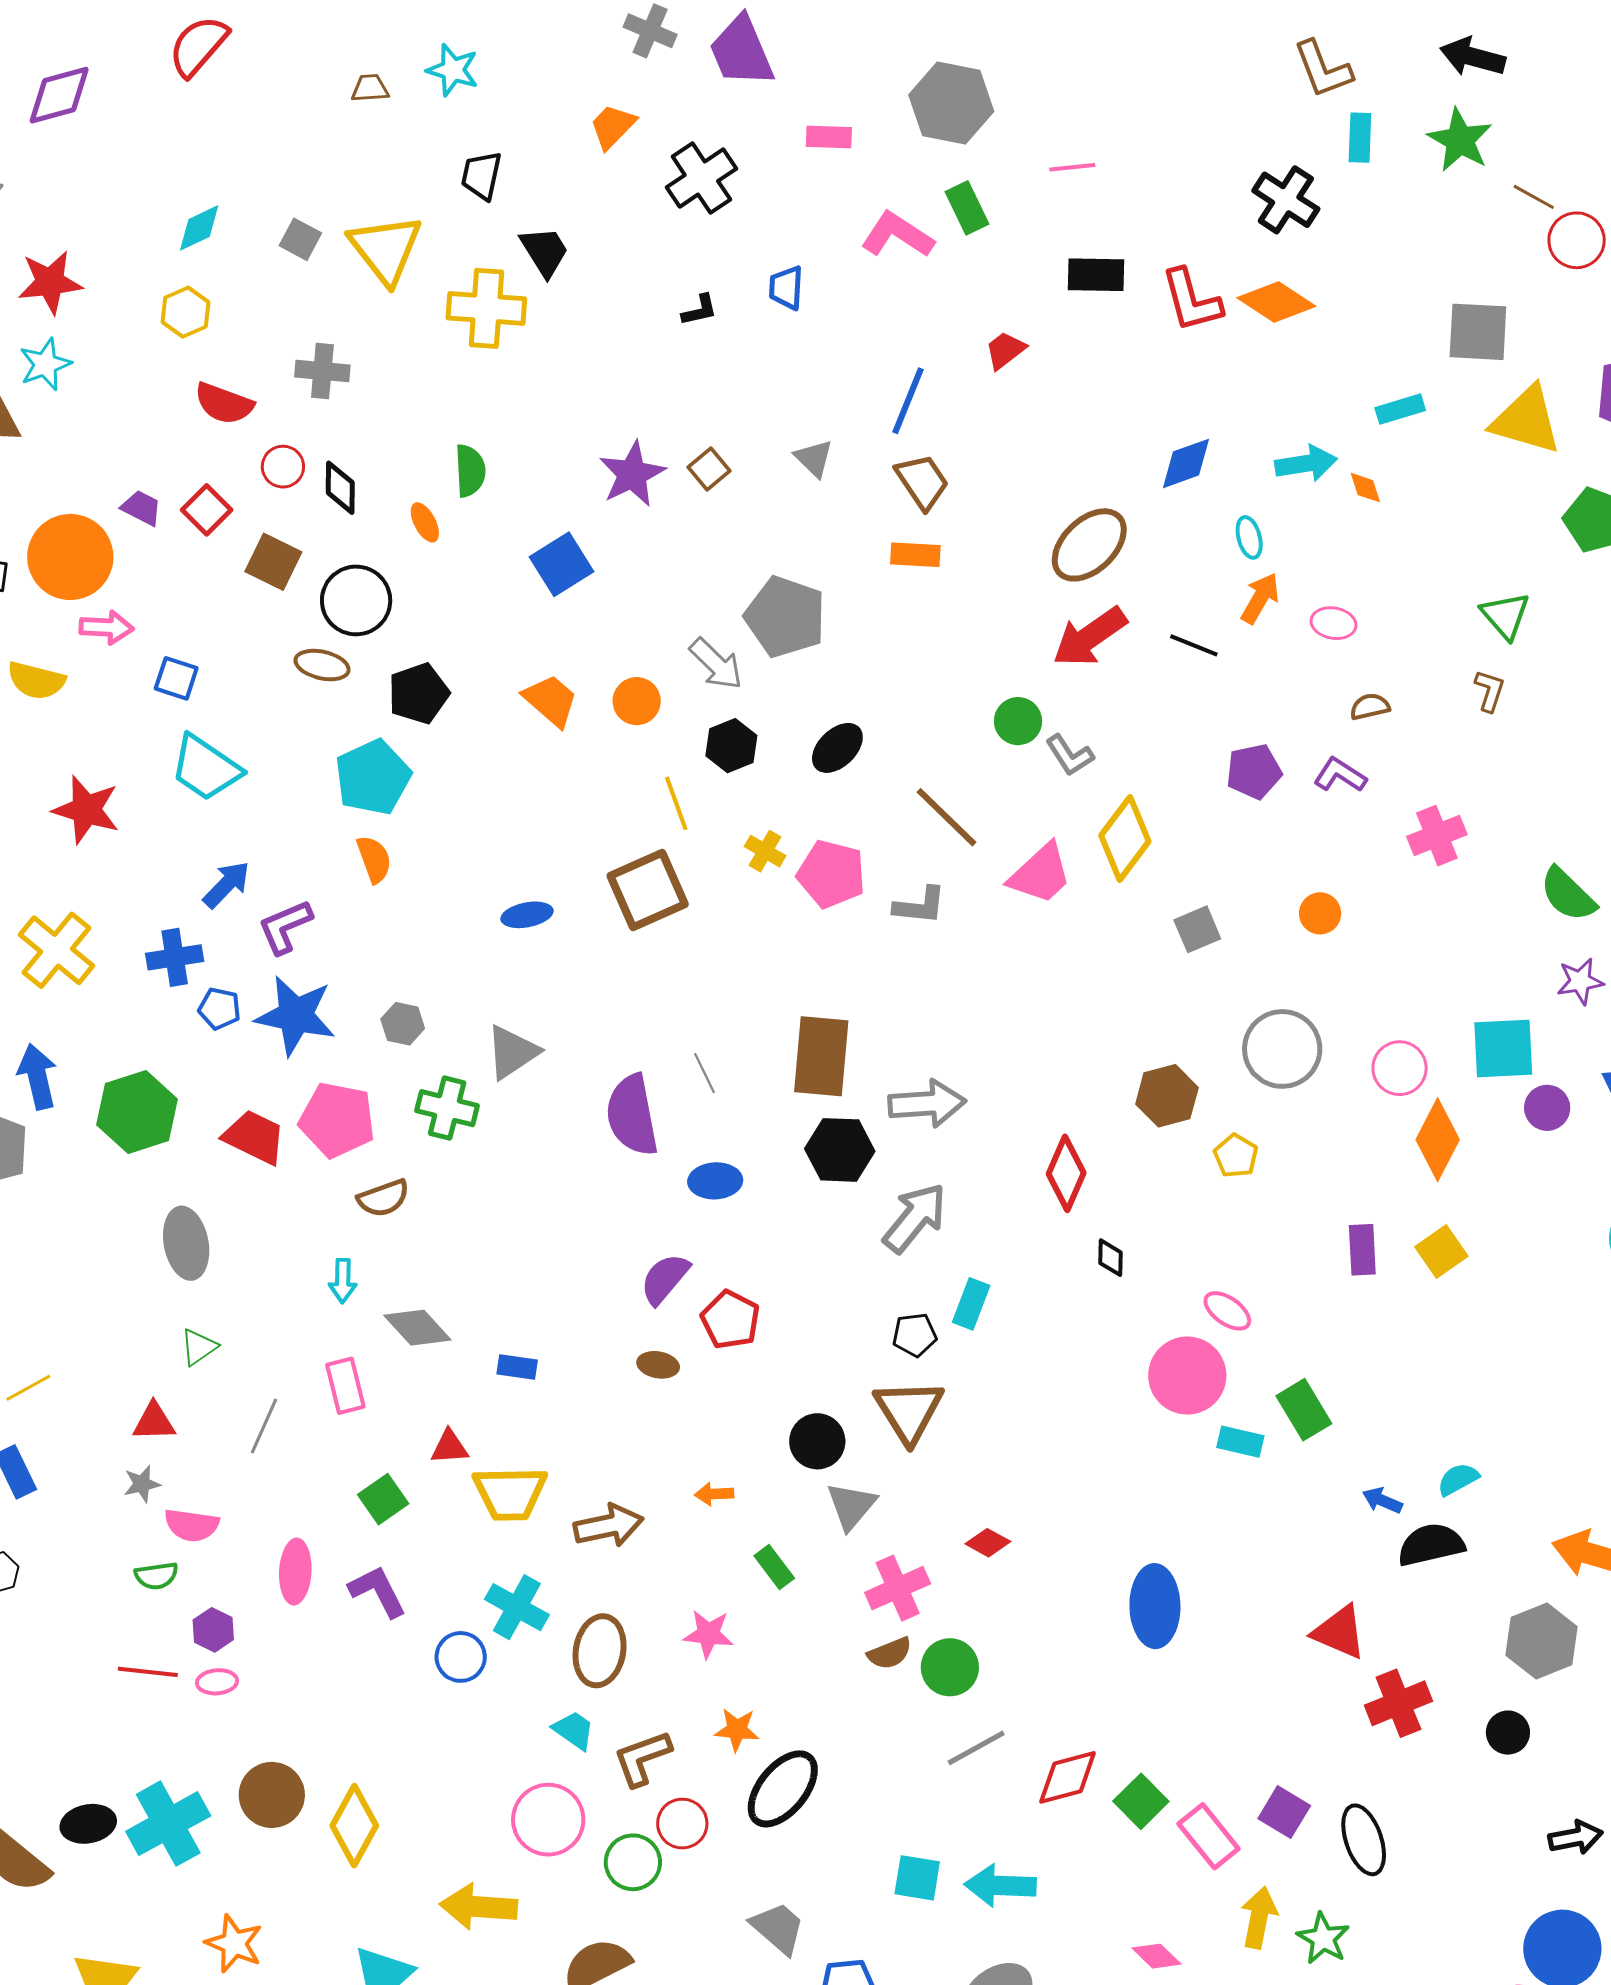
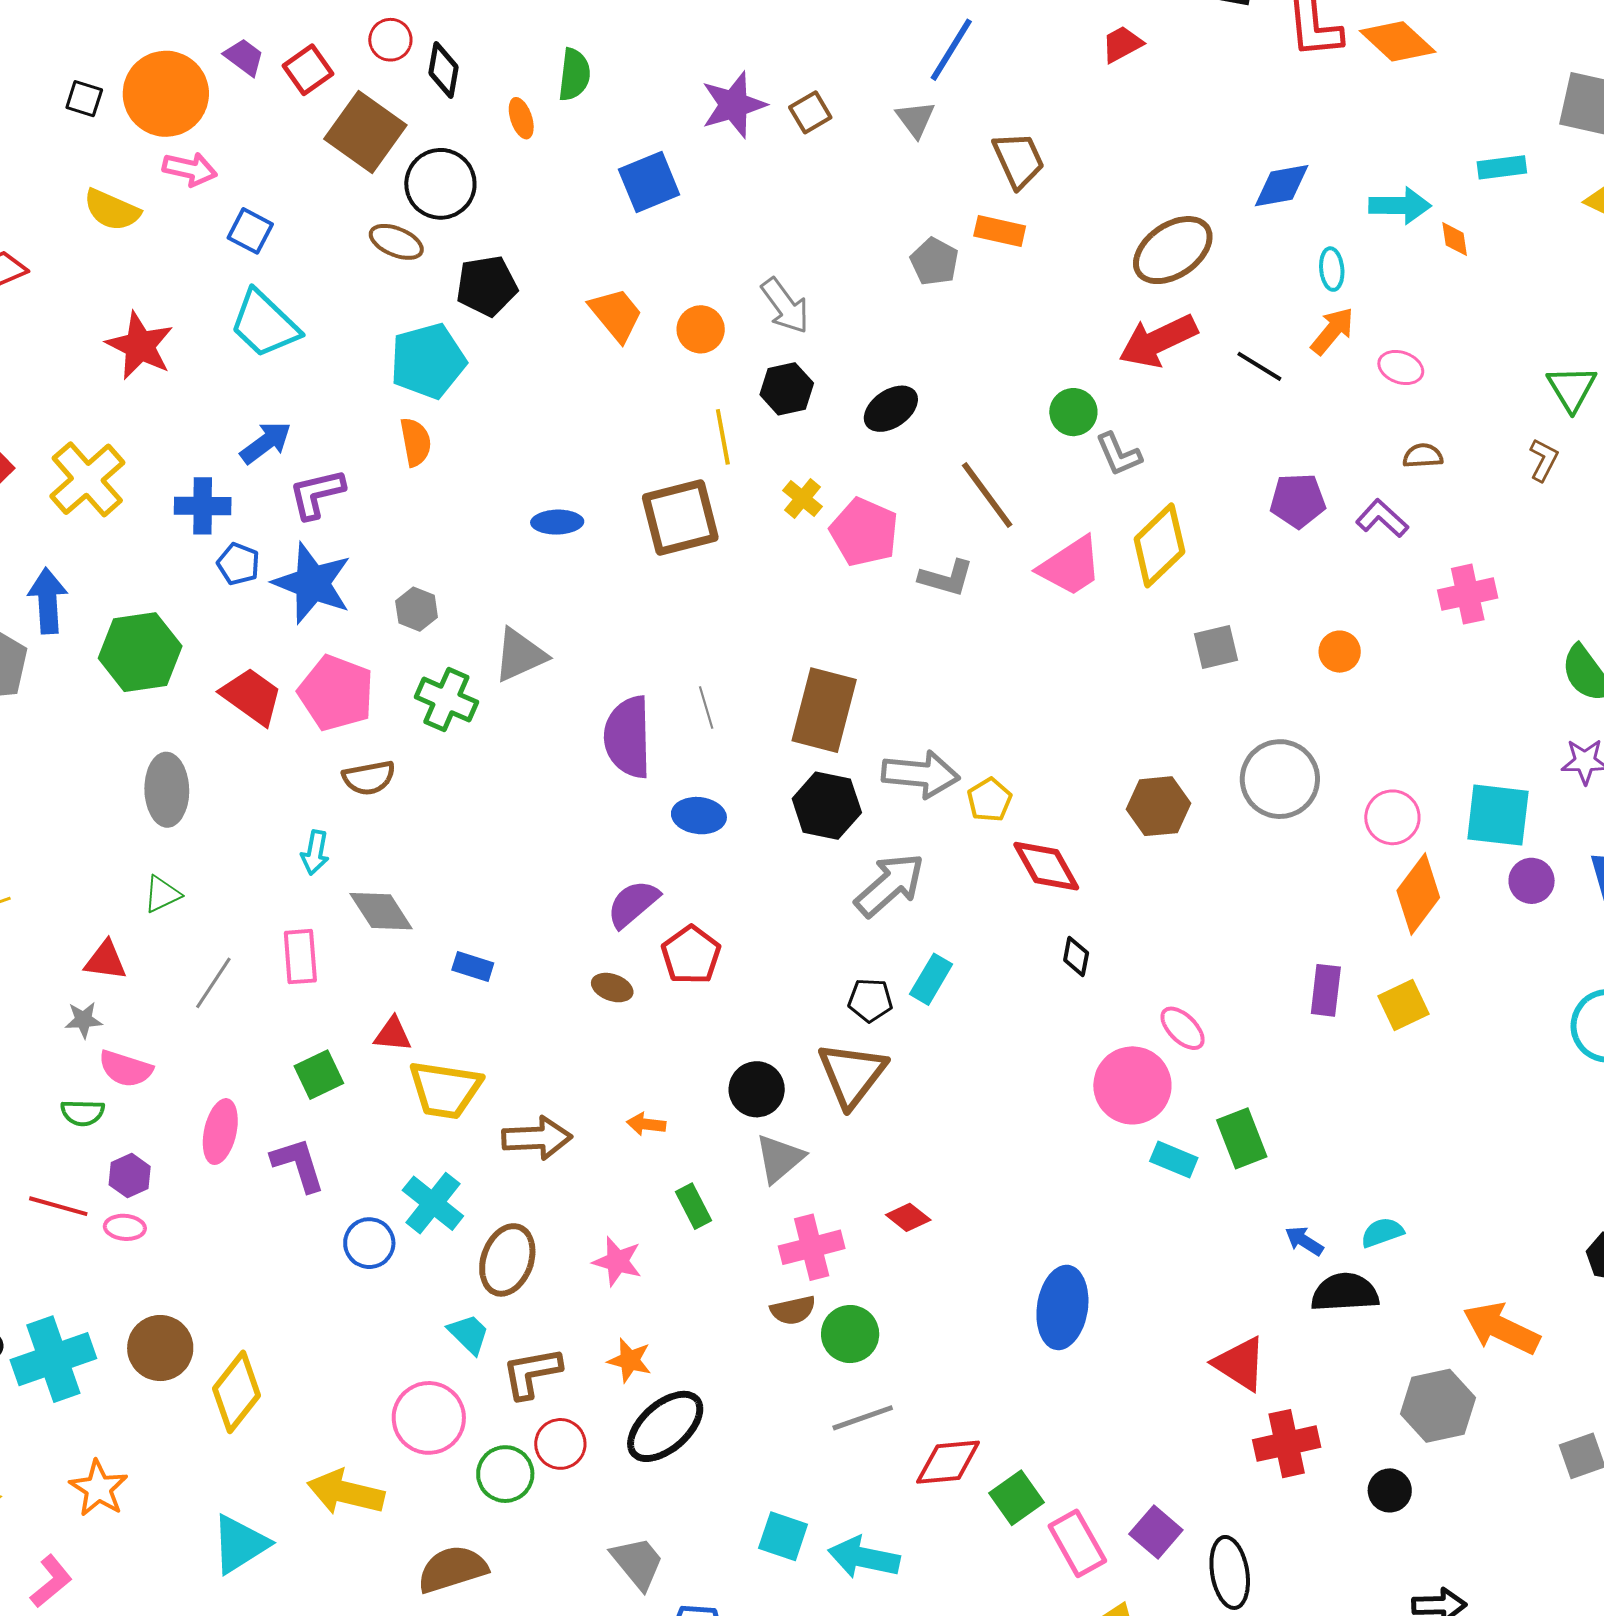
blue line: (908, 401) -> (951, 50), moved
brown square: (273, 562) -> (365, 132), size x1.4
gray pentagon: (785, 617) -> (934, 262), moved, size x0.6
yellow pentagon: (1236, 1156) -> (990, 800), moved
red diamond: (1066, 1173) -> (1046, 866), turned -62

